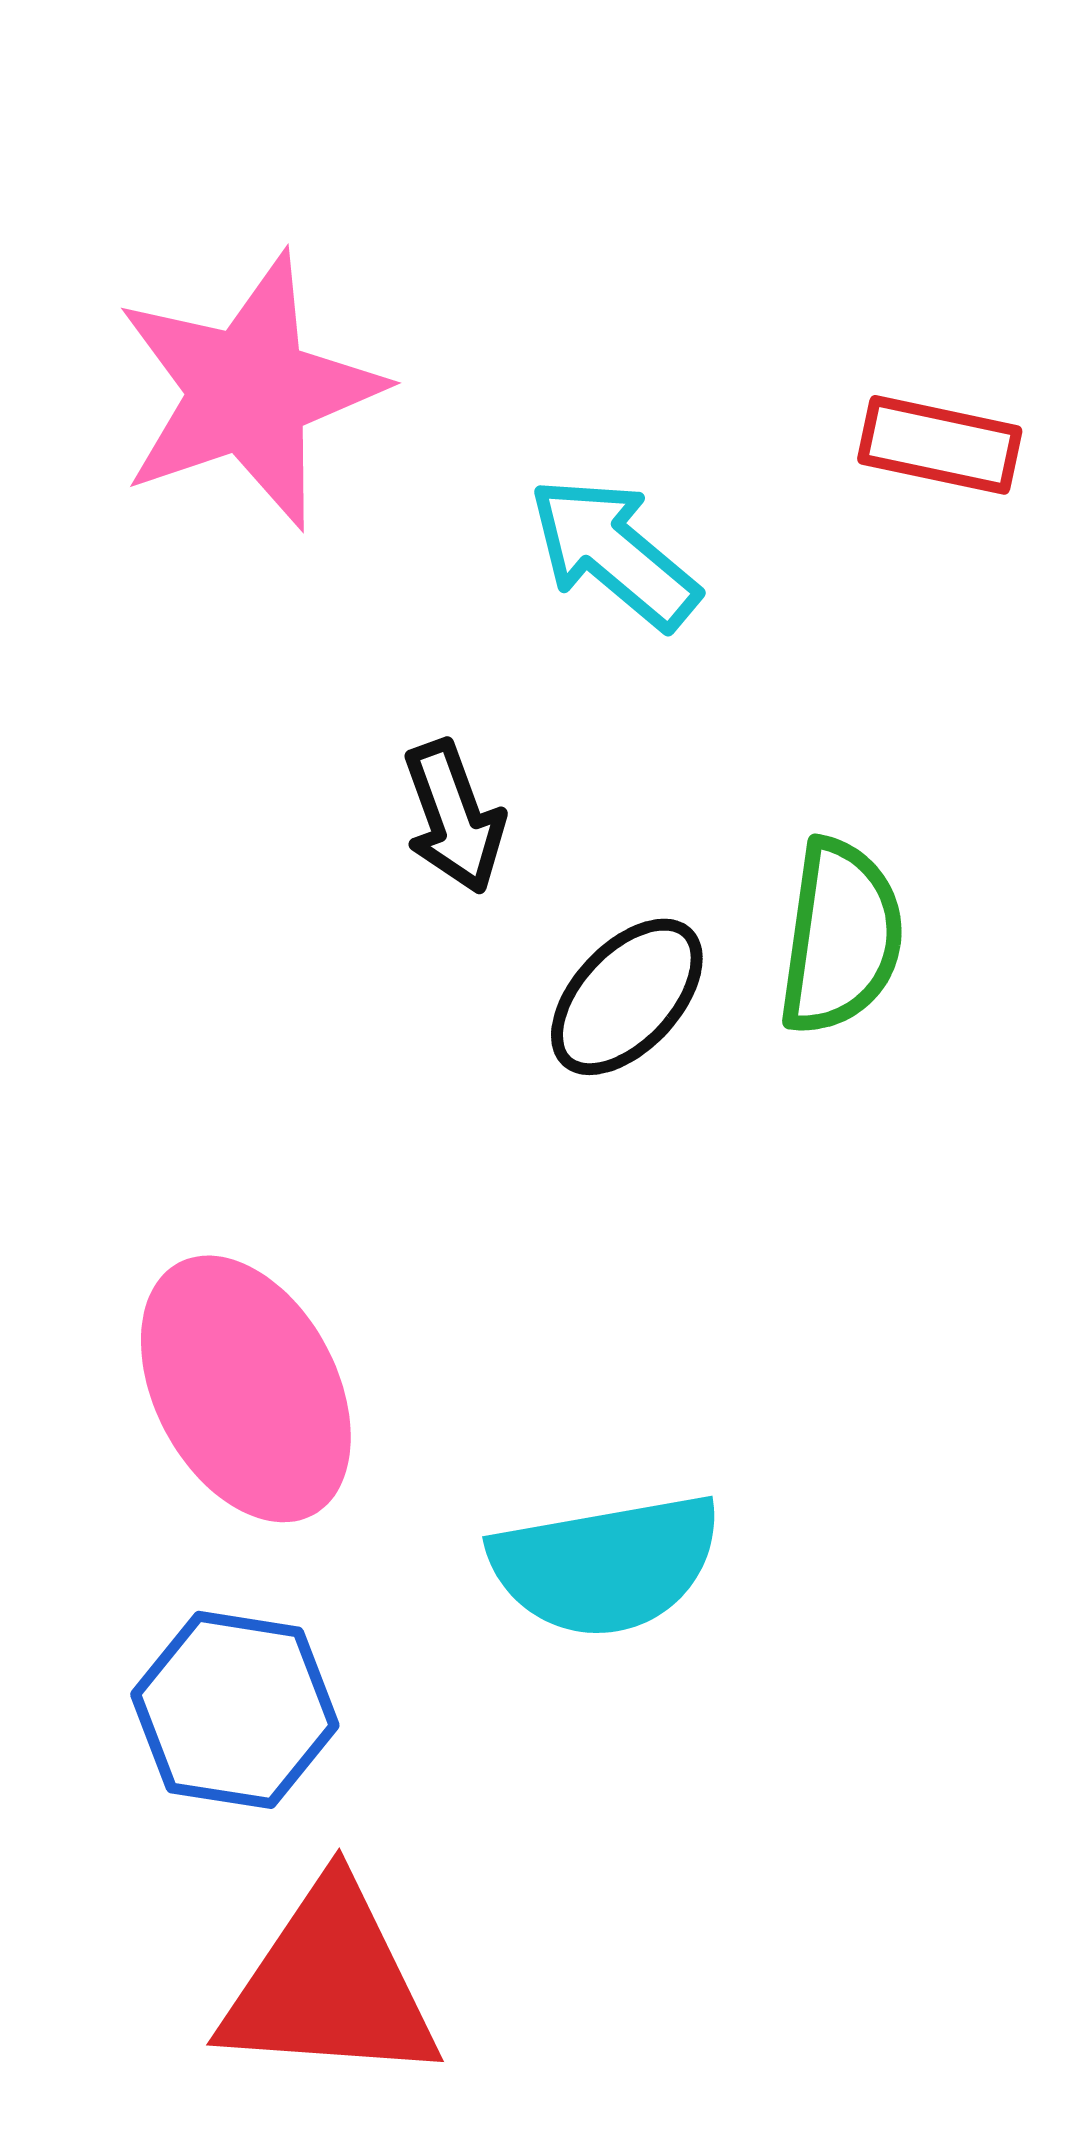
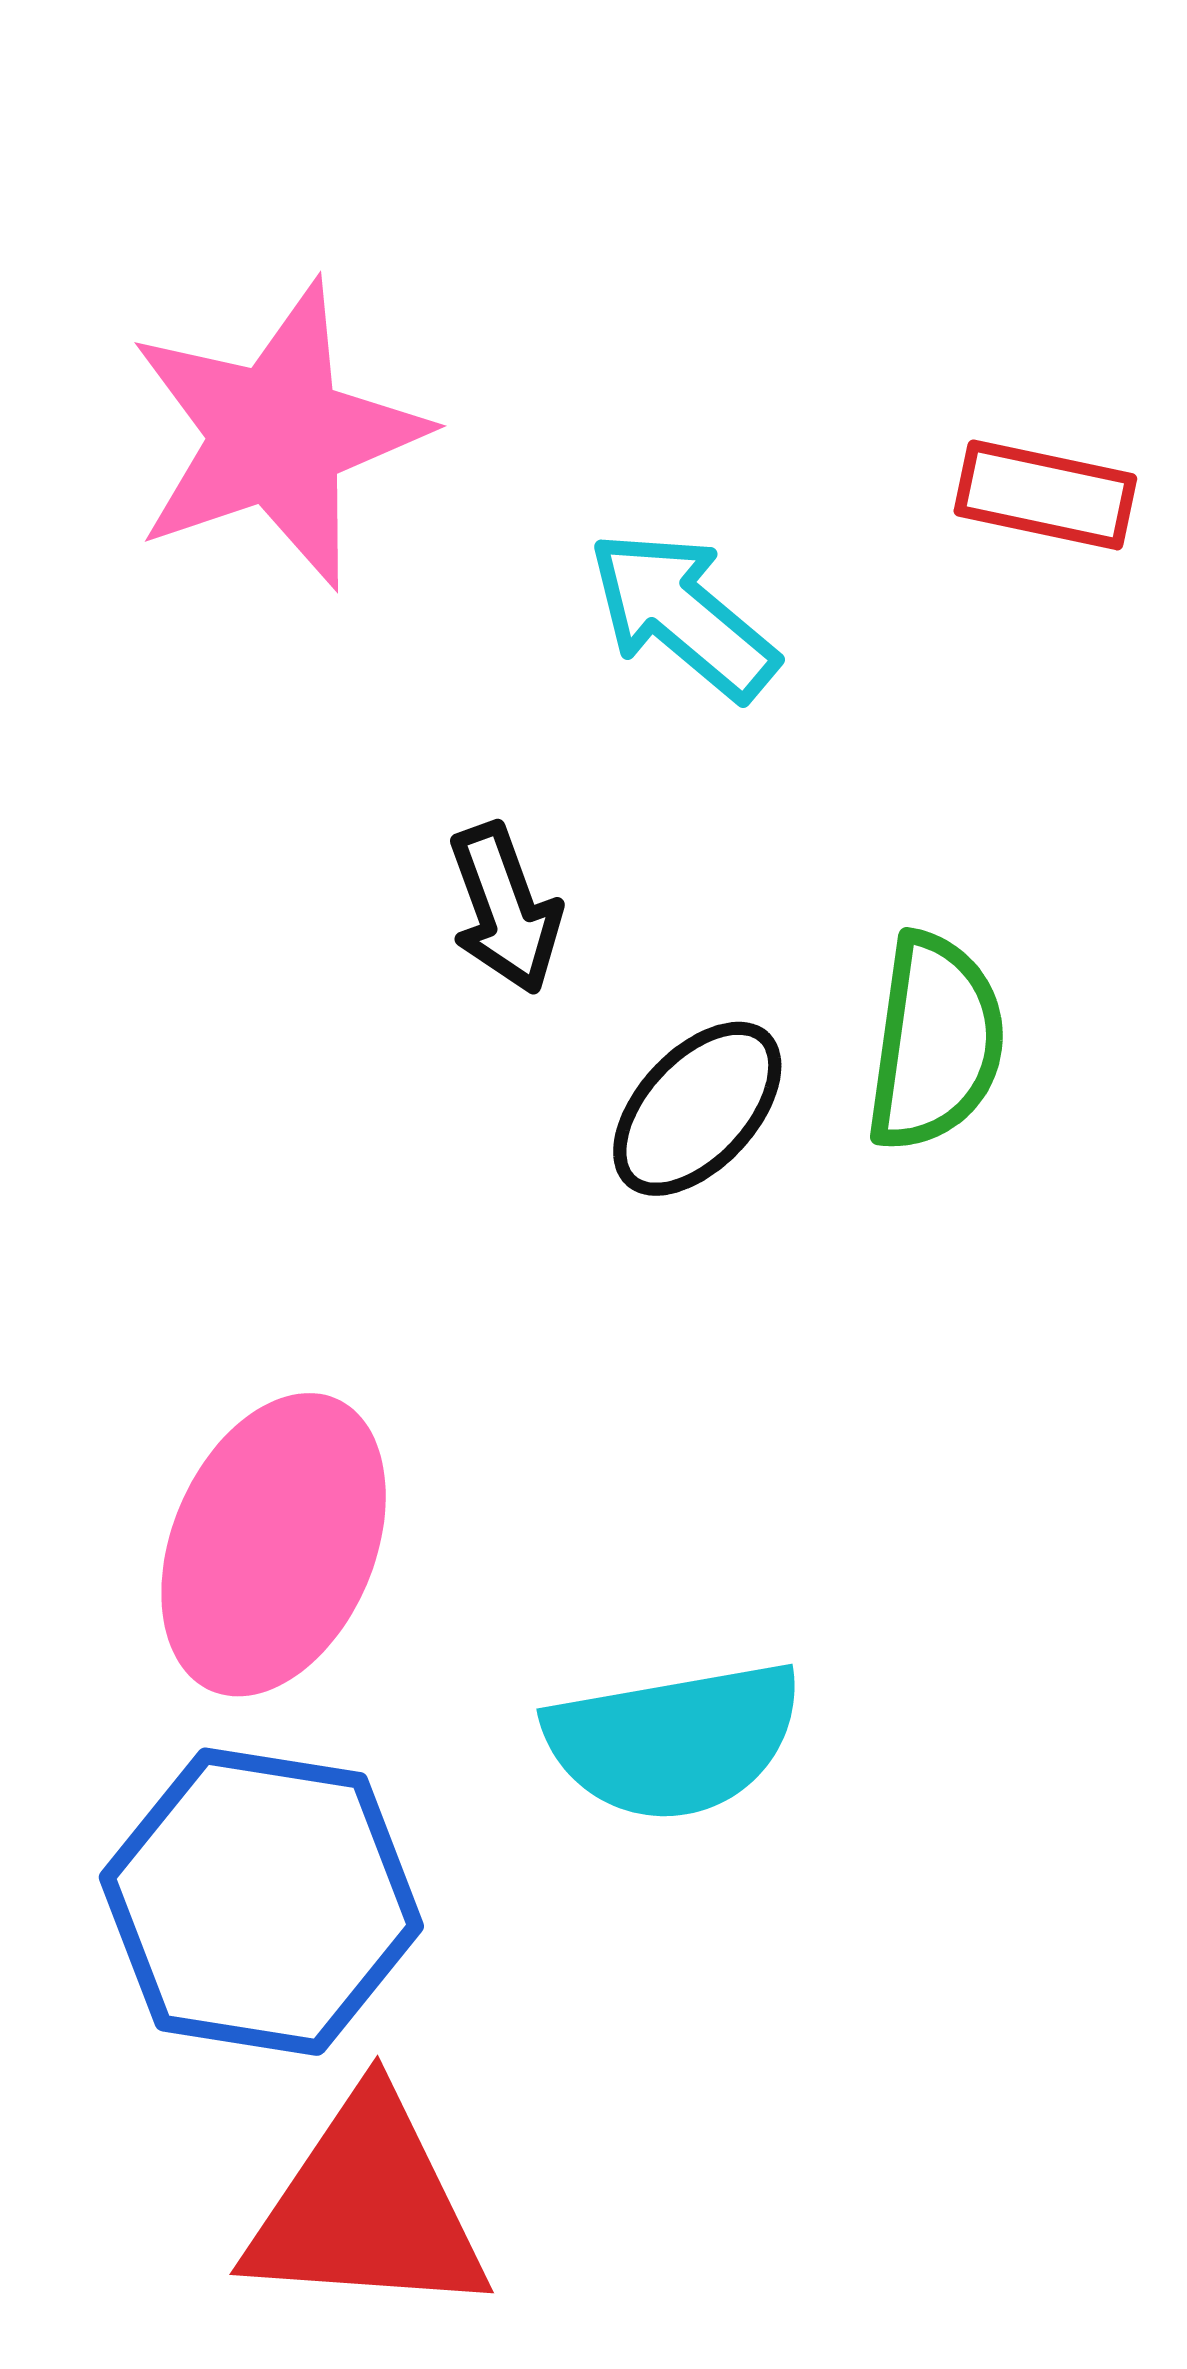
pink ellipse: (246, 1389) -> (274, 1545), turned 51
blue hexagon: (235, 1710) -> (261, 1902), size x1.4

